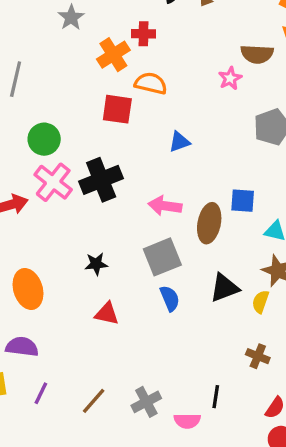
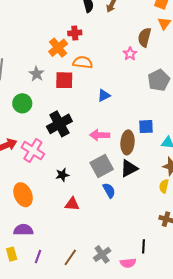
gray star: (71, 17) -> (37, 74), moved
brown semicircle: (257, 54) -> (145, 37), turned 108
pink cross: (53, 182) -> (33, 151), moved
black triangle: (224, 288) -> (129, 168), moved

